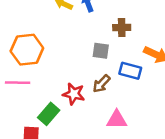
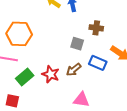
green rectangle: (49, 114) -> (25, 77), moved

